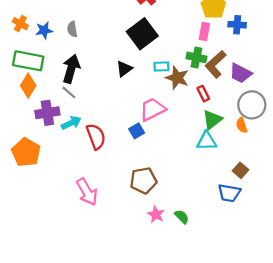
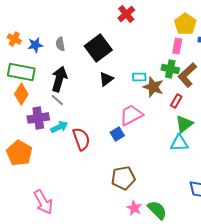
black square: (142, 34) -> (98, 48), moved
red rectangle: (203, 94) -> (176, 101), turned 56
pink arrow: (87, 192) -> (43, 202), moved
green semicircle: (182, 217) -> (157, 210), size x1.5

